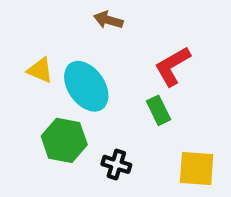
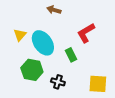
yellow triangle: (40, 70) -> (20, 35), turned 48
green rectangle: (158, 110) -> (71, 55), moved

